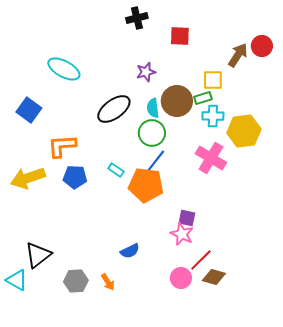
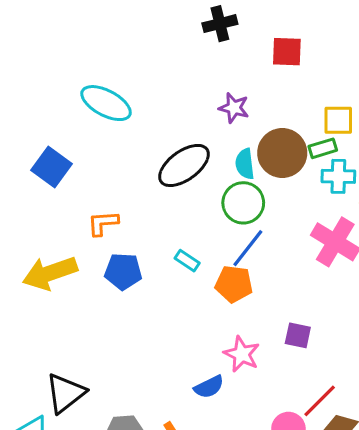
purple star: (146, 72) -> (234, 108), turned 30
orange L-shape: (62, 146) -> (103, 223), size x0.7
orange pentagon: (146, 185) -> (234, 284), size x0.7
pink star: (182, 234) -> (242, 354), moved

